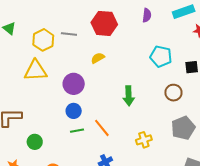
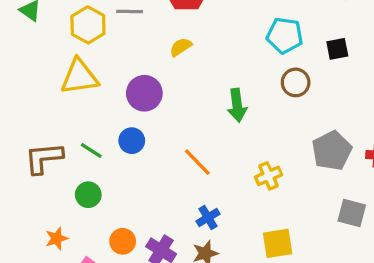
brown circle: (173, 93) -> (296, 82), moved
blue circle: (74, 111) -> (132, 141), moved
green line: (77, 131) -> (91, 150), moved, turned 48

